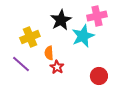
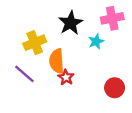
cyan star: (83, 36) -> (96, 41), size x0.6
orange semicircle: (49, 53) -> (57, 61), size x1.5

